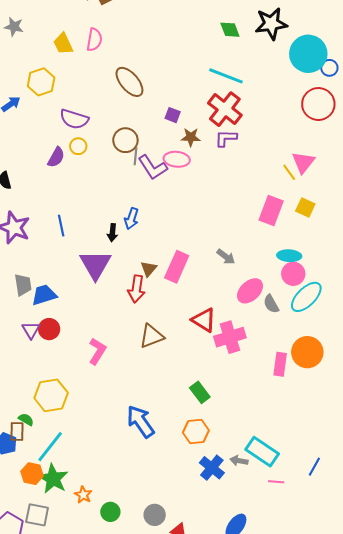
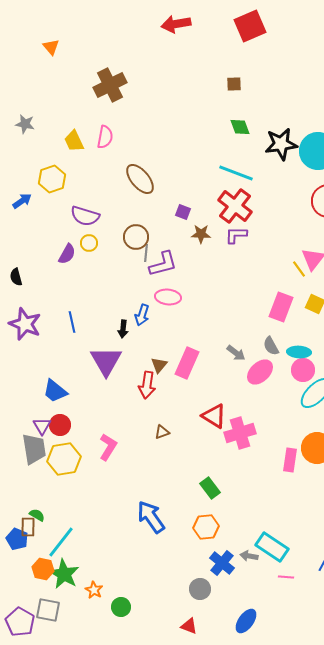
black star: (271, 24) -> (281, 144), moved
pink ellipse: (177, 159) -> (168, 297), moved
purple L-shape: (153, 167) -> (163, 264), turned -72
gray trapezoid: (23, 285) -> (34, 449), moved, size x1.4
pink ellipse: (250, 291) -> (260, 372), moved
blue trapezoid: (44, 295) -> (55, 391), turned -124
gray semicircle: (271, 304) -> (271, 346), moved
brown triangle: (152, 336) -> (162, 432), size x0.6
yellow hexagon: (51, 395) -> (64, 459), moved
gray circle: (155, 515) -> (200, 589), moved

